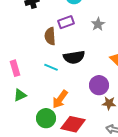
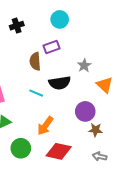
gray star: (98, 24) -> (84, 65), moved
green circle: (46, 118) -> (21, 148), moved

